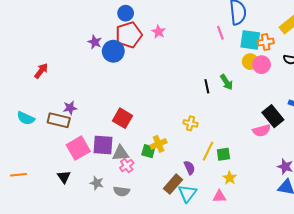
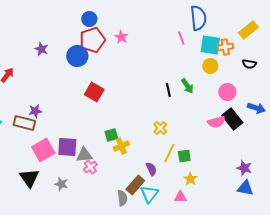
purple star: (95, 42) -> (41, 49), moved
pink circle: (262, 65) -> (227, 92), moved
red square: (123, 118) -> (94, 92), moved
yellow cross: (190, 123) -> (160, 128), moved, turned 32
pink semicircle: (262, 131) -> (216, 122), moved
green square: (148, 151) -> (111, 135), moved, turned -32
black triangle: (64, 177) -> (29, 178), size x1.5
gray semicircle: (121, 191) -> (122, 198), moved, turned -105

